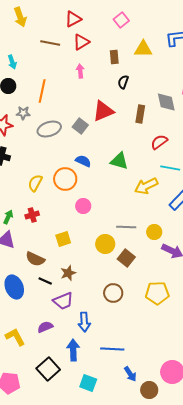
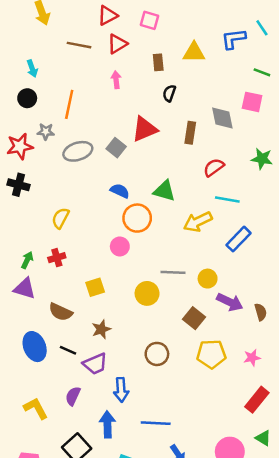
pink square: (121, 20) -> (149, 20), moved, turned -35
orange circle: (65, 179) -> (137, 218), moved
brown square: (126, 258) -> (194, 318), moved
black line: (45, 281) -> (68, 350), moved
purple semicircle: (45, 327) -> (73, 396), turned -42

